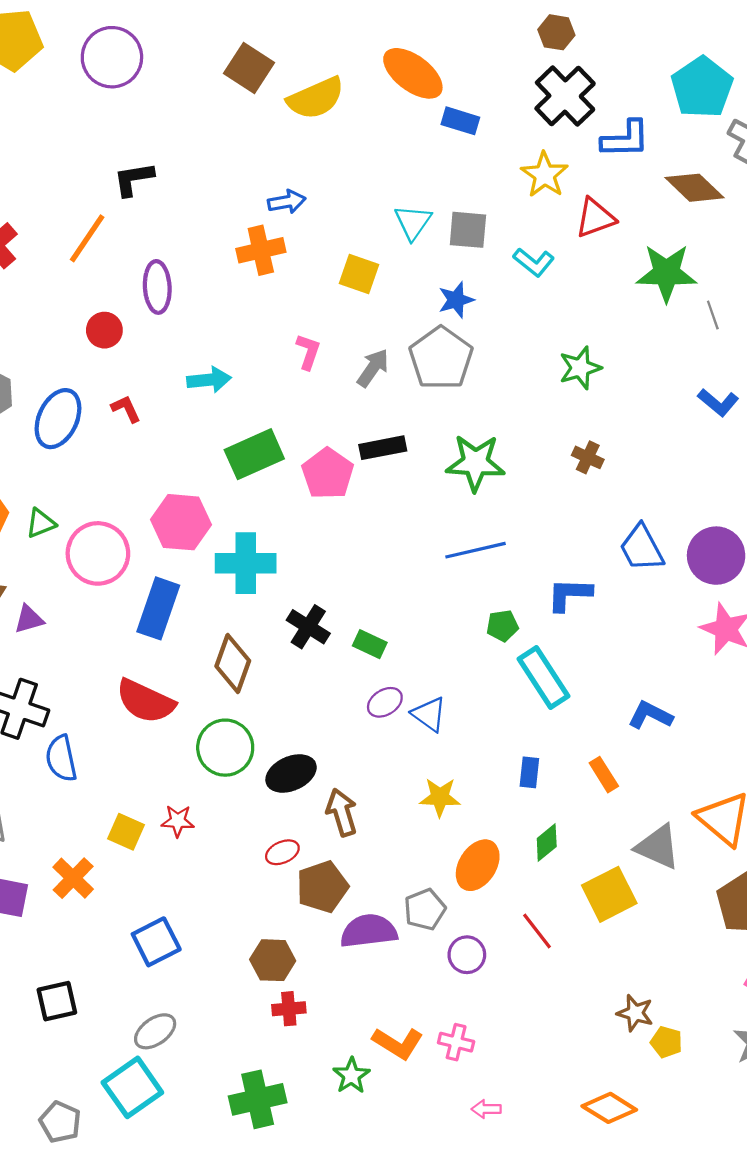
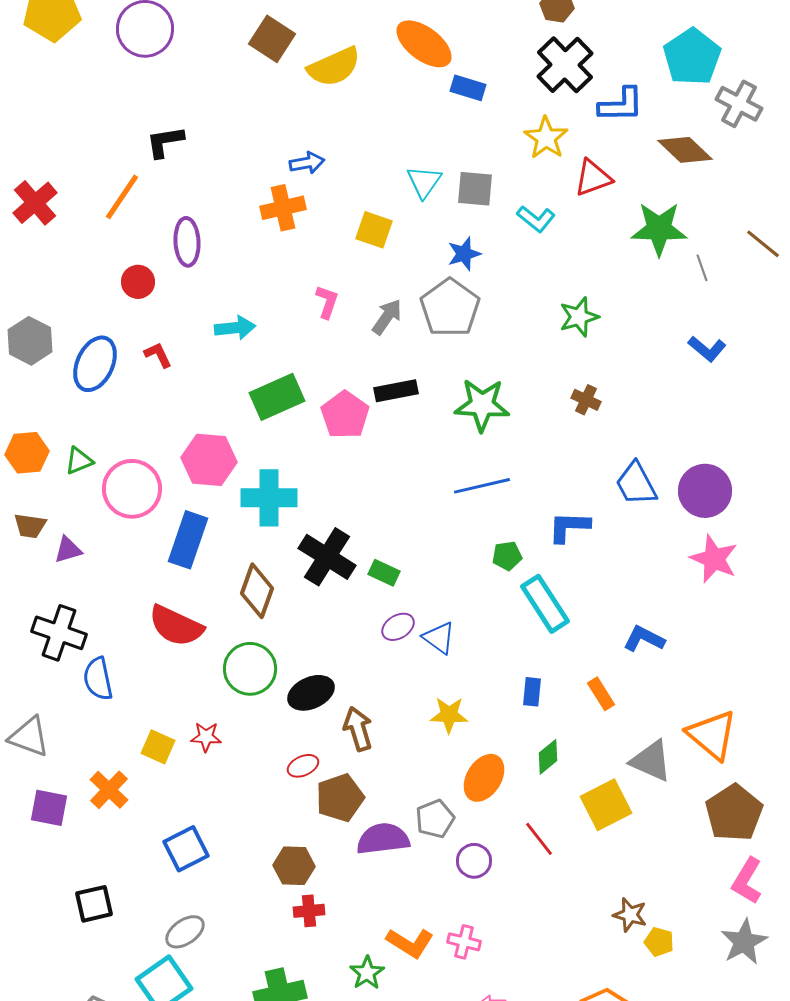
black cross: (308, 627) -> (327, 557), size x1.4

